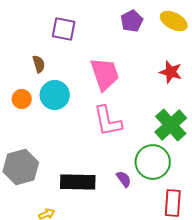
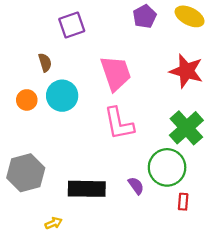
purple square: (64, 29) -> (72, 25), turned -30
red star: (171, 72) -> (186, 71), size x1.4
red rectangle: (173, 203) -> (183, 202), moved, size x0.6

